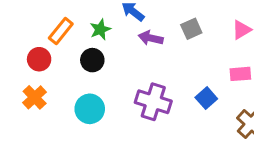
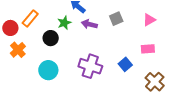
green star: (100, 29) -> (64, 23), moved
red circle: (39, 59) -> (10, 28), moved
orange cross: (35, 97) -> (18, 50), moved

